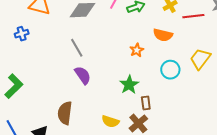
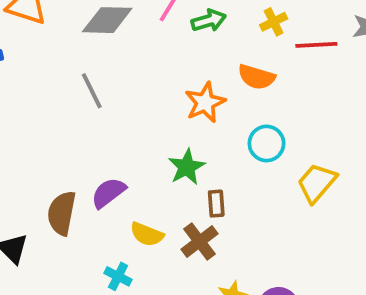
orange star: (137, 50) -> (205, 102), size x1.5
yellow trapezoid: (200, 59) -> (317, 183), moved
purple semicircle: (83, 75) -> (108, 193), moved, turned -96

